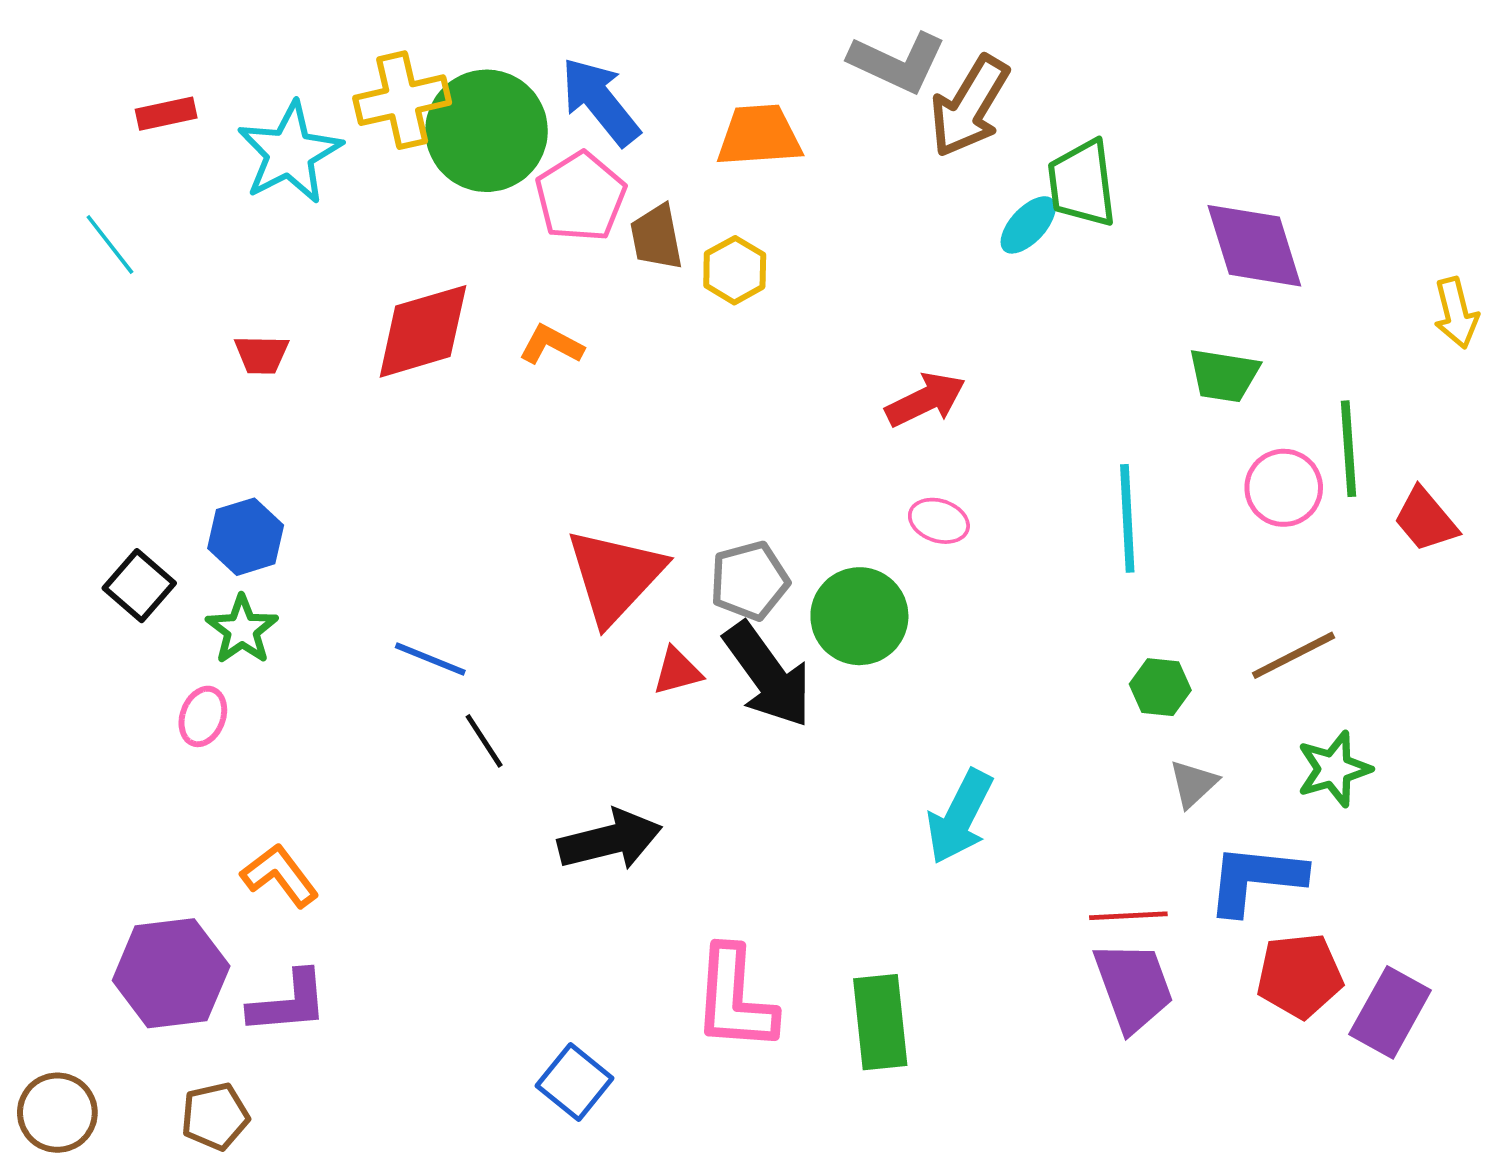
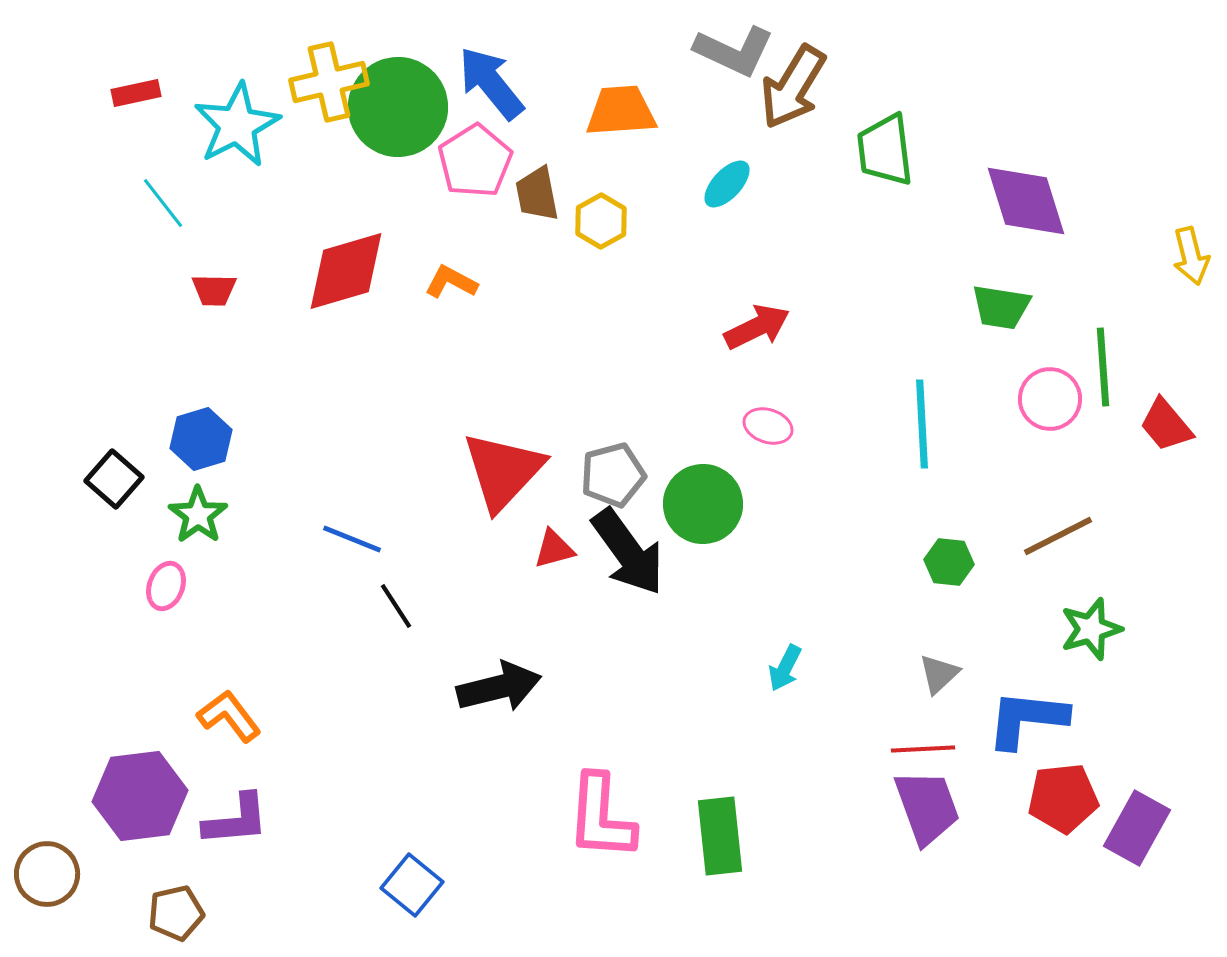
cyan ellipse: (1028, 225) -> (727, 184), moved
cyan line: (110, 244) -> (163, 203), moved
gray triangle: (1193, 784) -> (939, 674), moved
cyan arrow: (960, 817) -> (785, 668), size x0.6
blue square: (575, 1082) -> (412, 885), moved
brown circle: (57, 1113) -> (47, 874), moved

